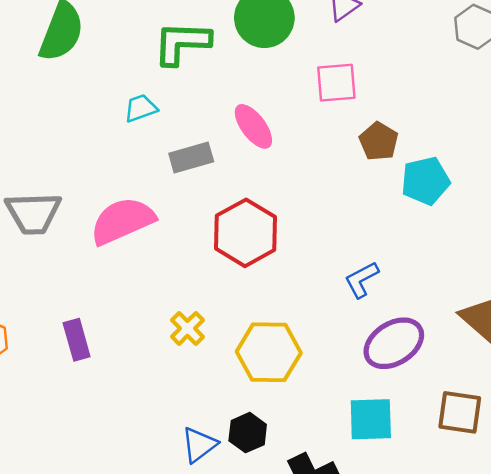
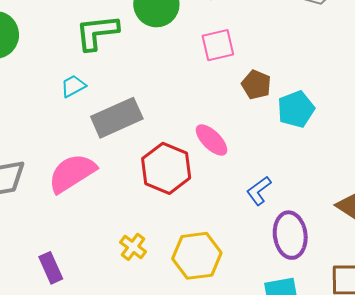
pink ellipse: (253, 126) -> (212, 140), moved
gray rectangle: (191, 158) -> (117, 118), size x1.5
purple ellipse: (394, 343) -> (290, 235), turned -57

